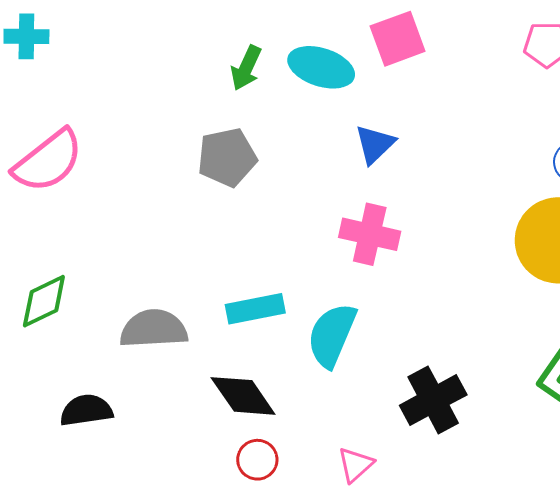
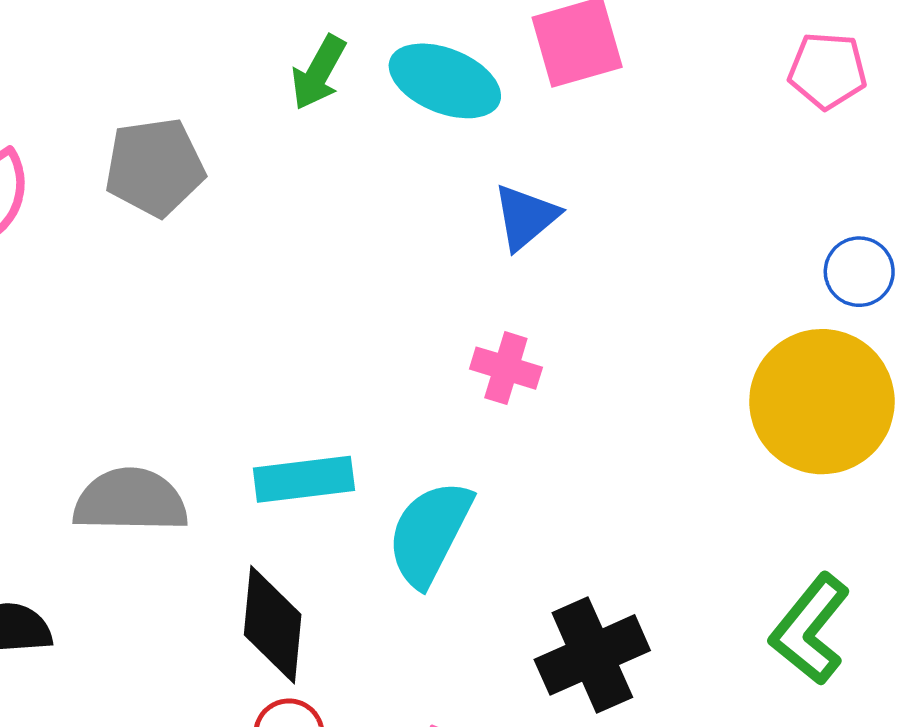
gray pentagon: (227, 157) -> (155, 167), moved
pink cross: (370, 234) -> (506, 368), size x0.7
black diamond: (243, 396) -> (273, 625), turned 36

